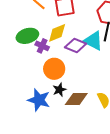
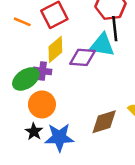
green ellipse: (27, 36) -> (26, 79), moved
orange circle: (54, 69) -> (42, 104), moved
black star: (59, 90) -> (34, 132), moved

